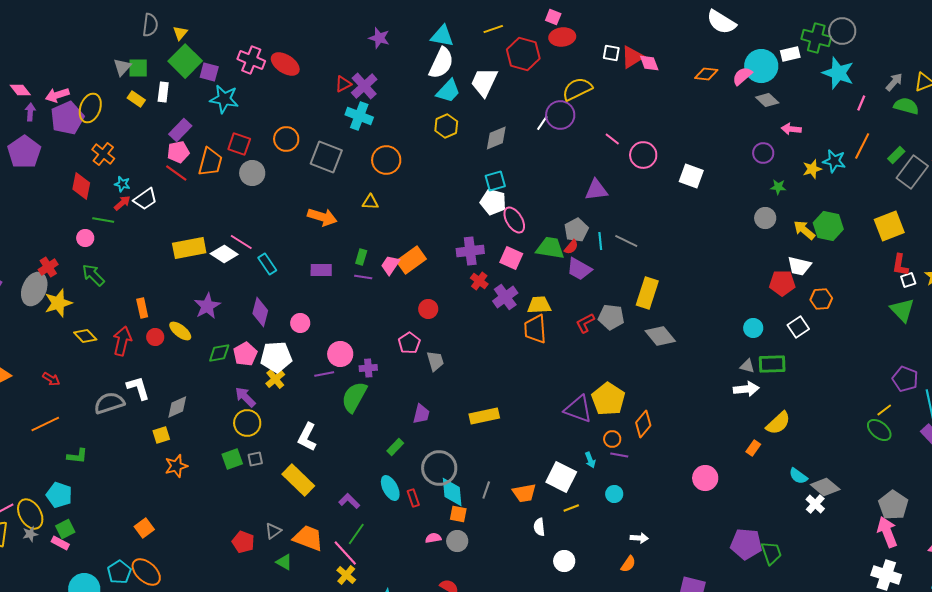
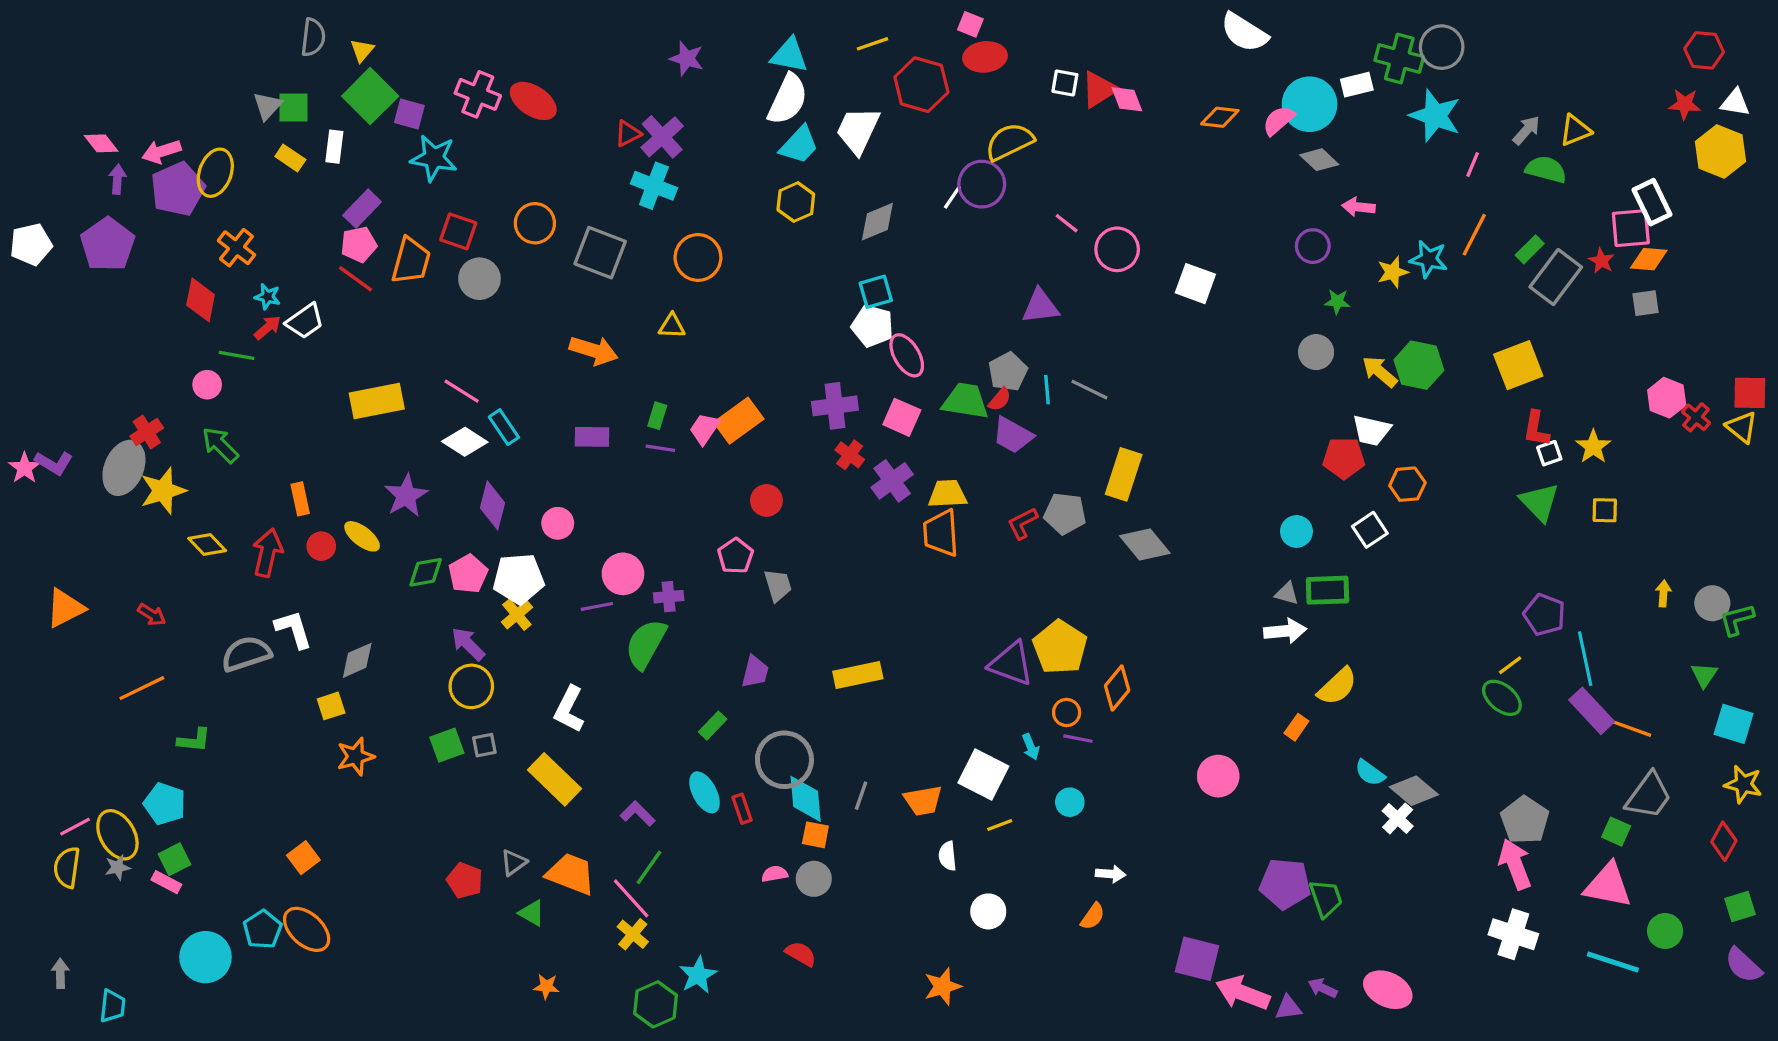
white diamond: (224, 254) -> (465, 442), moved

